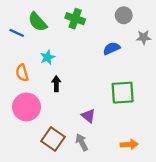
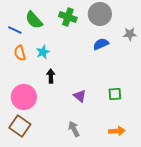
gray circle: (124, 15) -> (100, 14), moved, size x1.5
orange semicircle: (22, 73) -> (20, 53), moved
green square: (123, 93) -> (115, 94), moved, size x0.6
purple triangle: (88, 116) -> (80, 96), moved
brown square: (53, 139) -> (20, 126), moved

